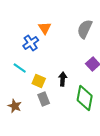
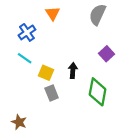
blue cross: (31, 43) -> (27, 32), moved
brown star: (15, 106) -> (19, 122), moved

